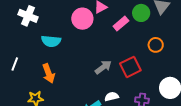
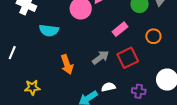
pink rectangle: (121, 24) -> (120, 29), moved
orange arrow: (49, 73) -> (67, 64), moved

